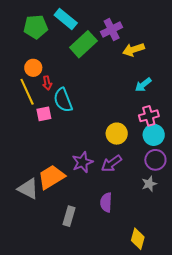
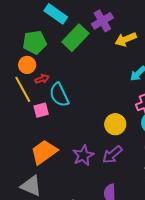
green pentagon: (36, 27) -> (35, 42), moved
red arrow: (47, 83) -> (42, 79), turned -96
orange trapezoid: (51, 177) -> (44, 152), moved

